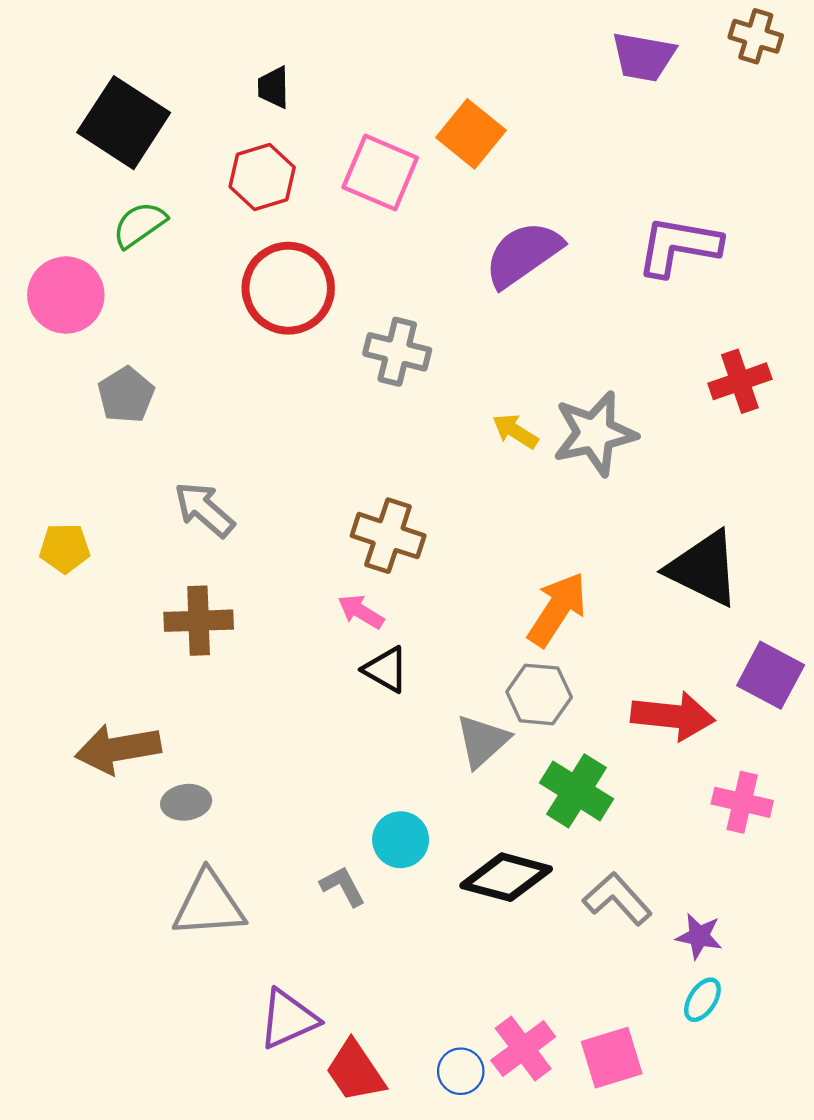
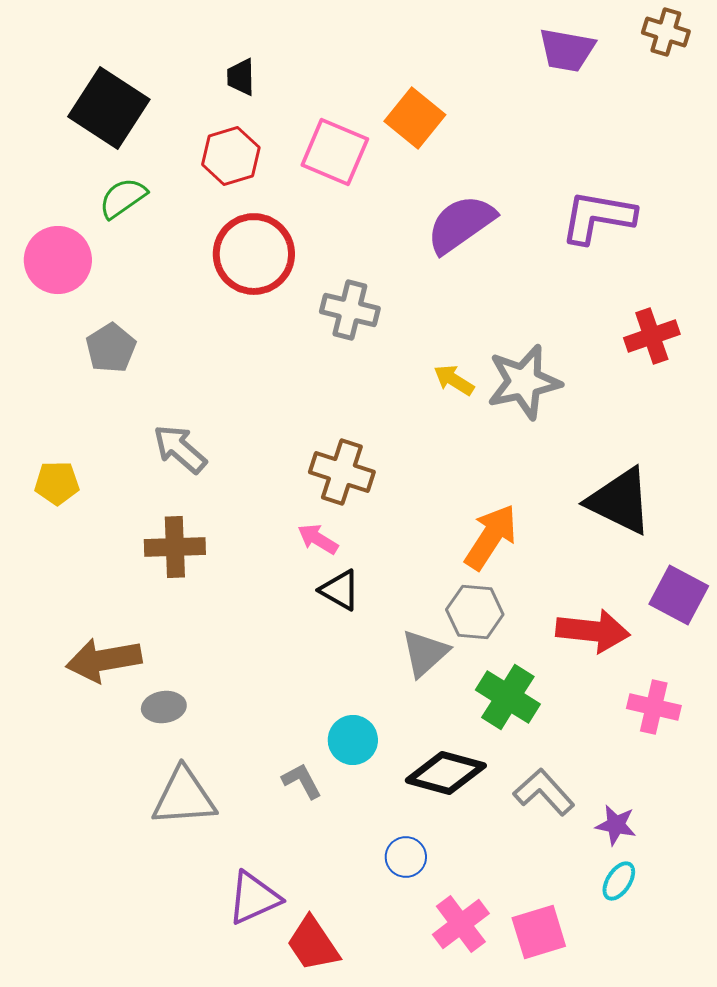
blue circle: (461, 1071) -> (406, 857), moved

